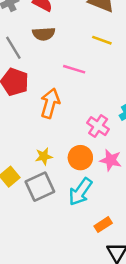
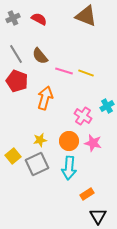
brown semicircle: (44, 34) -> (40, 56), moved, turned 54
yellow line: (102, 40) -> (86, 73), moved
cyan arrow: (80, 192) -> (69, 168), turned -30

